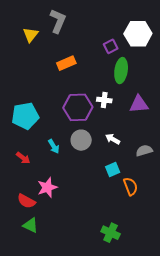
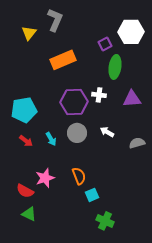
orange rectangle: (66, 63) -> (63, 60), size x1.4
red arrow: (23, 158) -> (26, 141), moved
cyan square: (113, 170) -> (92, 195), moved
orange semicircle: (131, 186) -> (79, 176), moved

